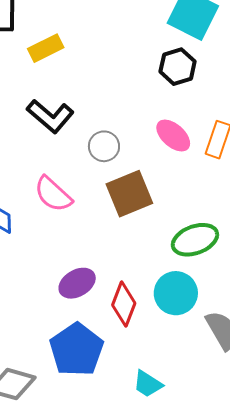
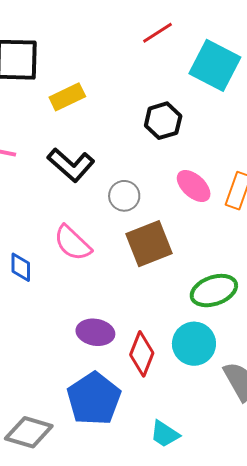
black hexagon: (178, 67) -> (163, 121), moved
purple ellipse: (77, 283) -> (95, 332), turned 39

